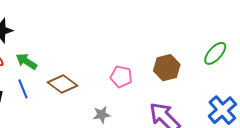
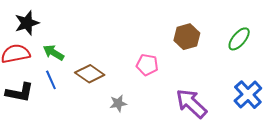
brown hexagon: (167, 68) -> (187, 37), moved
gray star: (102, 115) -> (118, 103), moved

